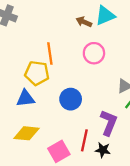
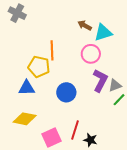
cyan triangle: (105, 16) -> (103, 33), moved
purple L-shape: (109, 123) -> (100, 80), moved

